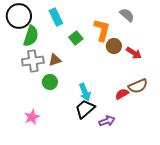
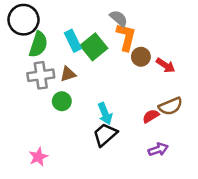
gray semicircle: (127, 15) -> (119, 18), moved
cyan rectangle: (56, 17) -> (73, 41), moved
green square: (76, 38) -> (94, 47), size x1.5
pink star: (32, 117) -> (38, 157), moved
purple arrow: (107, 121) -> (158, 149), moved

